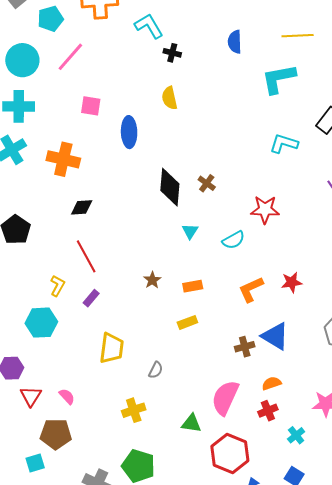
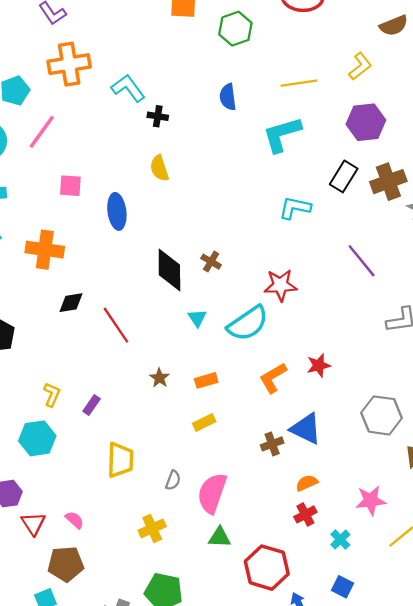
cyan semicircle: (233, 240) -> (248, 323), size x1.6
red line: (86, 256) -> (116, 325), moved
pink semicircle: (225, 398) -> (212, 493), moved

